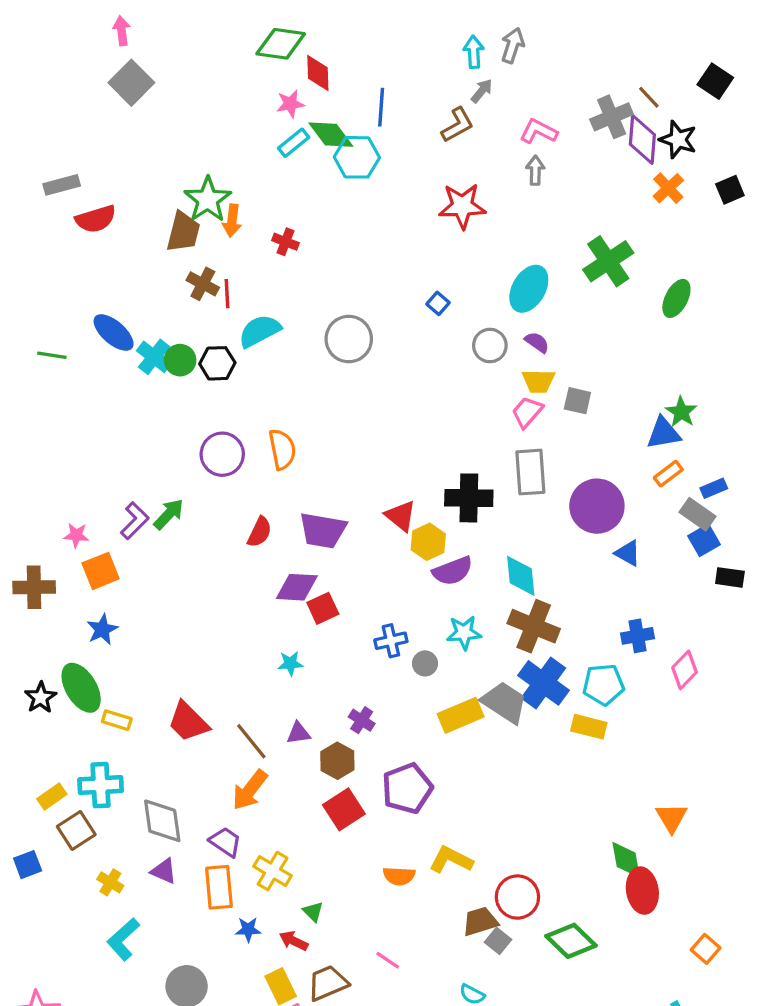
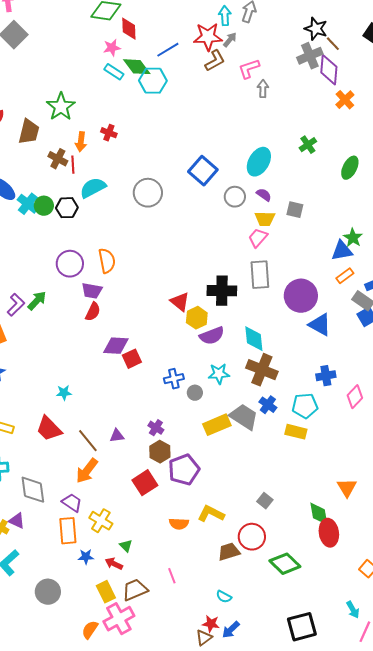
blue line: (381, 107) -> (168, 50), turned 55
pink L-shape: (539, 131) -> (249, 69), moved, turned -45
black star: (678, 140) -> (316, 29), moved
cyan rectangle: (294, 143) -> (114, 72), turned 72
red star: (462, 206) -> (208, 37), moved
orange arrow: (232, 221) -> (81, 142), moved
brown trapezoid: (183, 232) -> (29, 132), moved
green cross: (608, 261) -> (308, 145), size x0.6
blue square: (438, 303) -> (203, 171), size x2.0
gray square: (577, 401) -> (295, 210), moved
purple trapezoid: (323, 530) -> (92, 291), moved, size x0.7
blue triangle: (628, 553) -> (320, 325), size x1.4
cyan star: (290, 663) -> (64, 393), moved
blue cross: (543, 683) -> (268, 405), size x0.6
brown hexagon: (337, 761) -> (160, 452), moved
purple triangle: (164, 871) -> (17, 521), moved
gray square: (498, 941) -> (265, 501), moved
pink line: (388, 960) -> (172, 576), turned 35

